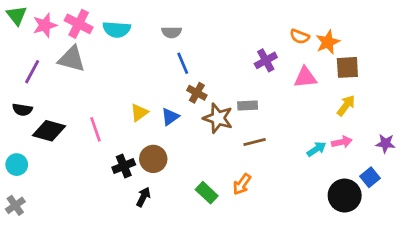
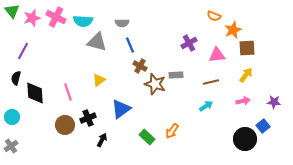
orange semicircle: (300, 36) -> (214, 16), moved
gray triangle: (72, 59) -> (97, 42), moved
black semicircle: (22, 110) -> (16, 78), turned 96
blue triangle: (170, 117) -> (121, 109), moved, size x1.5
black diamond: (49, 131) -> (35, 93), turned 70
brown line: (255, 142) -> (211, 82), moved
cyan arrow: (316, 149) -> (206, 106), moved
brown circle: (153, 159) -> (65, 125), moved

